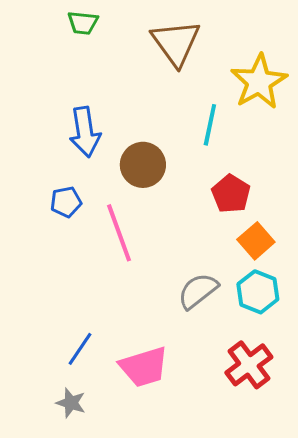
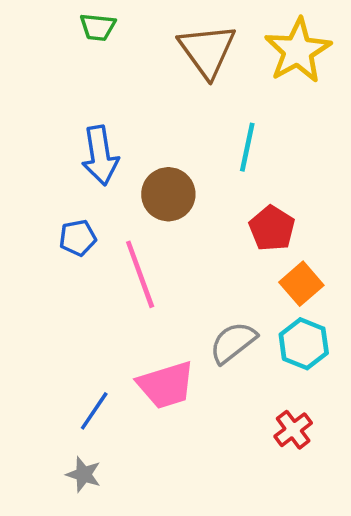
yellow star: (259, 82) -> (298, 51), moved
red cross: (249, 365) -> (293, 430), size x0.7
pink trapezoid: (144, 367) -> (166, 385), moved

